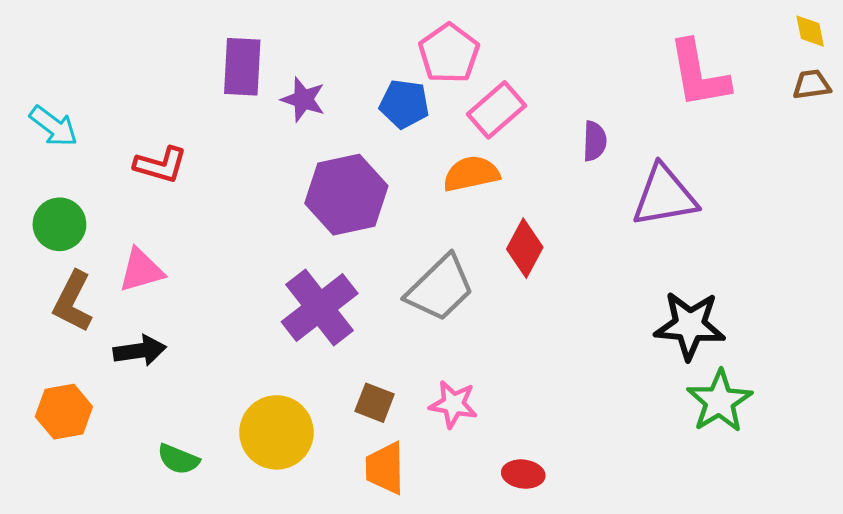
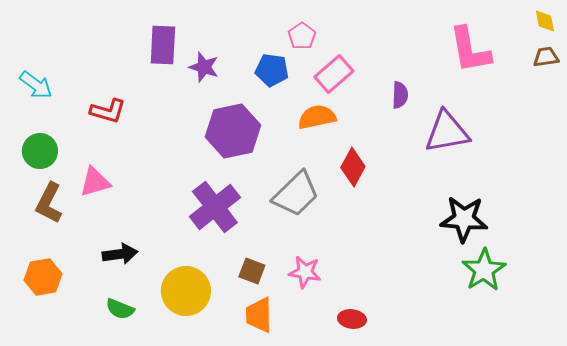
pink pentagon: (449, 53) -> (302, 36), size x0.7
black arrow: (140, 351) -> (120, 254), moved

